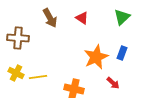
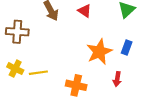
red arrow: (113, 83) -> (117, 79), turned 56

